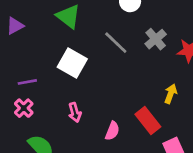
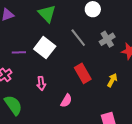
purple line: (27, 82) -> (19, 52), moved
red rectangle: (148, 120) -> (83, 73), moved

